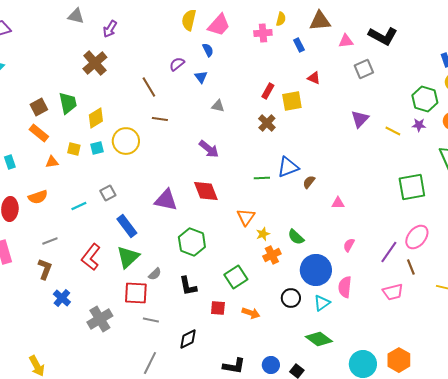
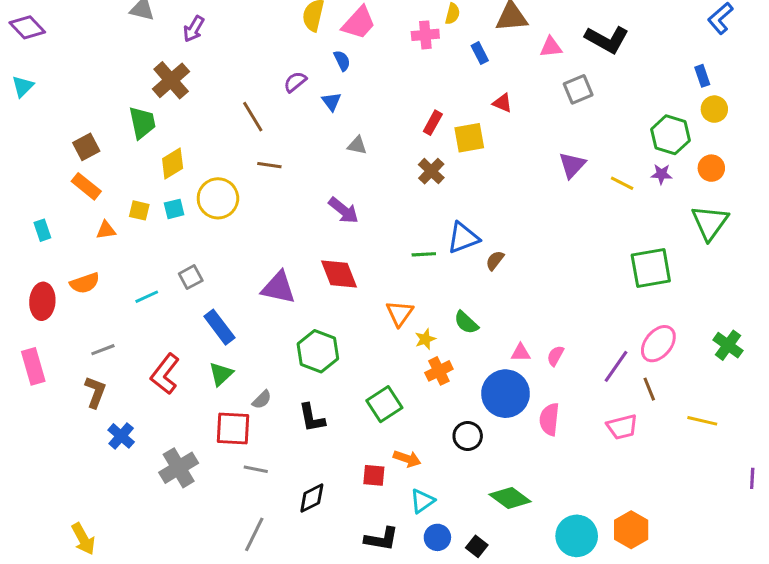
green trapezoid: (68, 103) -> (142, 123), moved
pink triangle: (338, 203) -> (521, 353), moved
green semicircle: (296, 237) -> (466, 322), moved
green triangle: (128, 257) -> (221, 374), size x0.7
cyan triangle: (322, 303) -> (422, 501), moved
red square: (218, 308) -> (374, 475), moved

